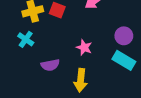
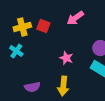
purple semicircle: (50, 65) -> (32, 87), moved

